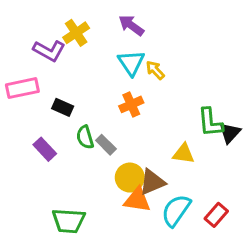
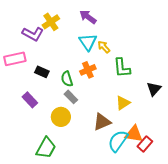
green L-shape: (210, 122) -> (122, 68), moved
green semicircle: (85, 137) -> (67, 79), moved
yellow triangle: (184, 154) -> (123, 103), turned -42
yellow circle: (130, 178) -> (61, 117), moved
orange triangle: (137, 200) -> (134, 134), moved
green trapezoid: (69, 221) -> (46, 148), turned -65

